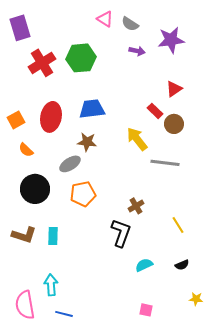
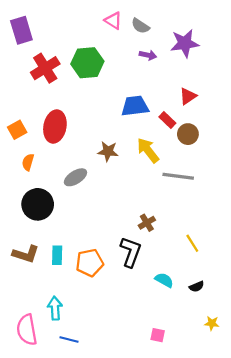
blue trapezoid: (92, 109) -> (135, 106), moved
brown star: (87, 142) -> (108, 151), moved
orange semicircle: (26, 150) -> (28, 162), turned 63
orange pentagon: (83, 194) -> (90, 263), moved
cyan semicircle: (144, 265) -> (164, 280), moved, turned 54

